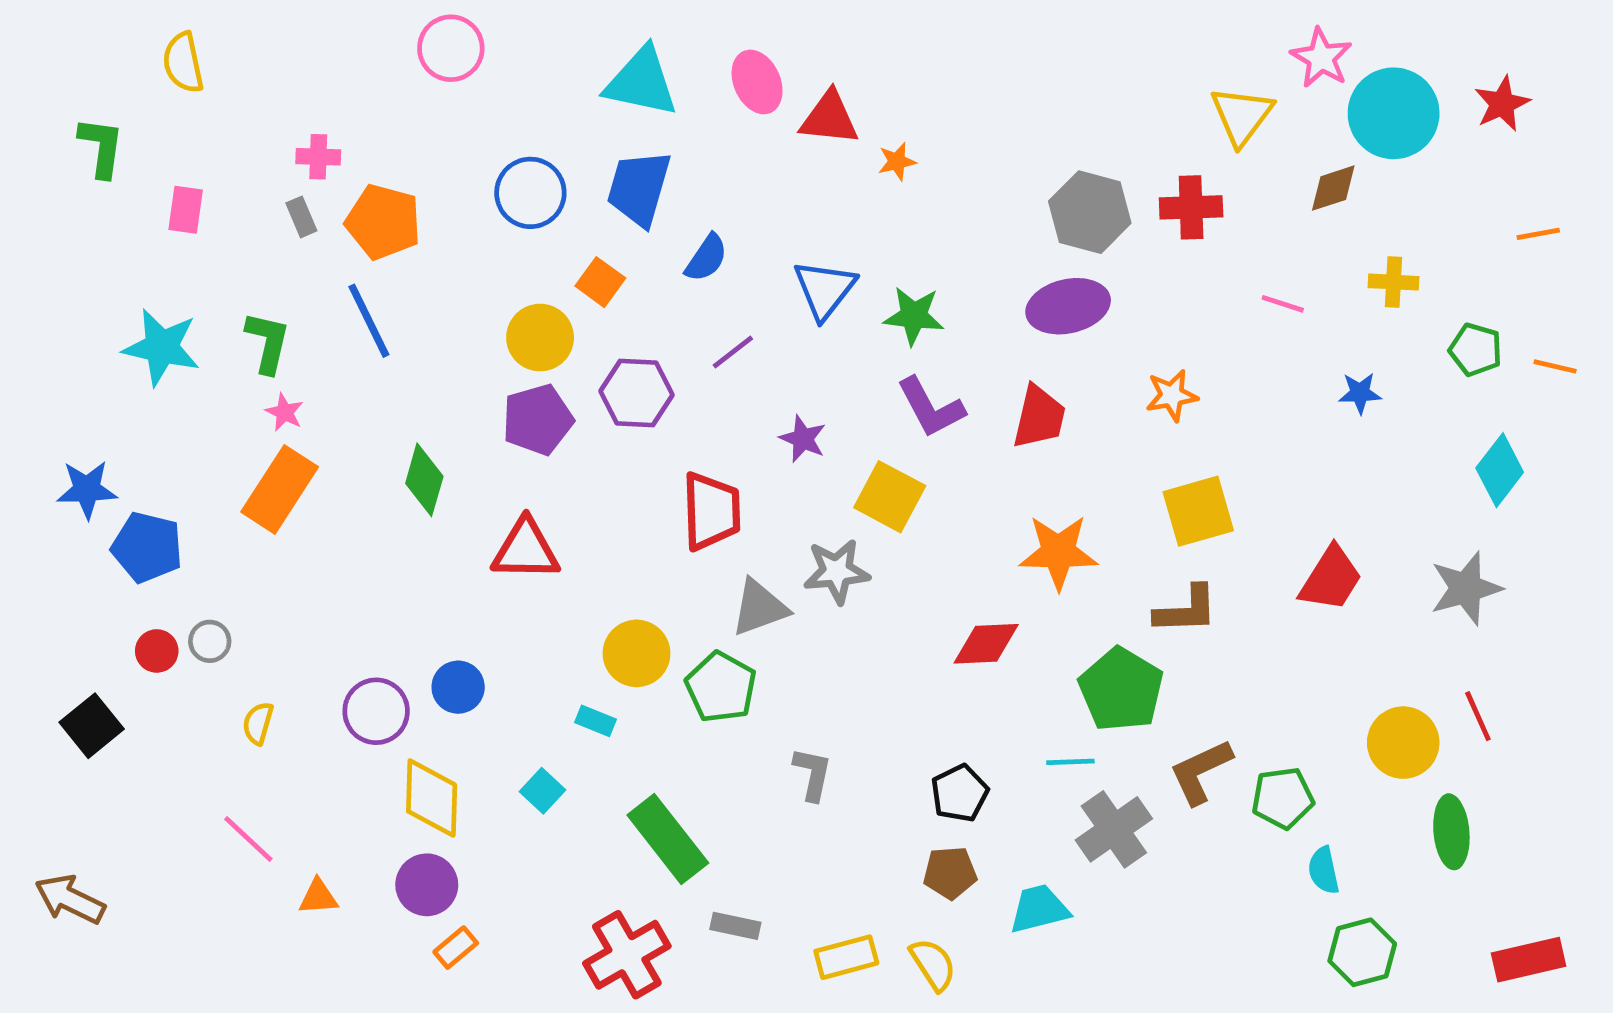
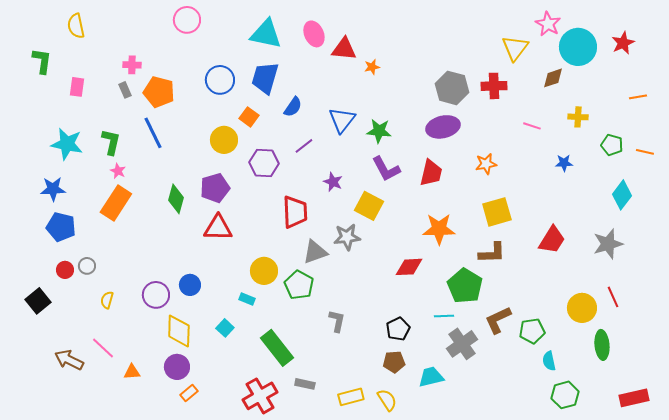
purple pentagon: (538, 420) -> (215, 188), moved
blue star: (87, 489) -> (53, 189), moved
brown arrow: (70, 899) -> (69, 360), moved

